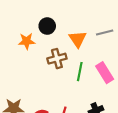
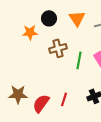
orange triangle: (78, 39) -> (77, 18), moved

